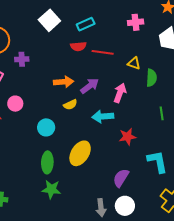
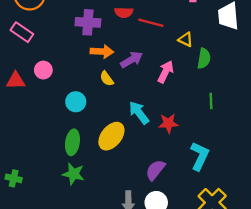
purple cross: (22, 59) -> (88, 22), moved, size x1.5
yellow semicircle: (70, 105) -> (107, 79), turned 72
cyan arrow: (103, 116) -> (139, 113), moved, turned 50
cyan L-shape: (157, 162) -> (200, 156), turned 30

